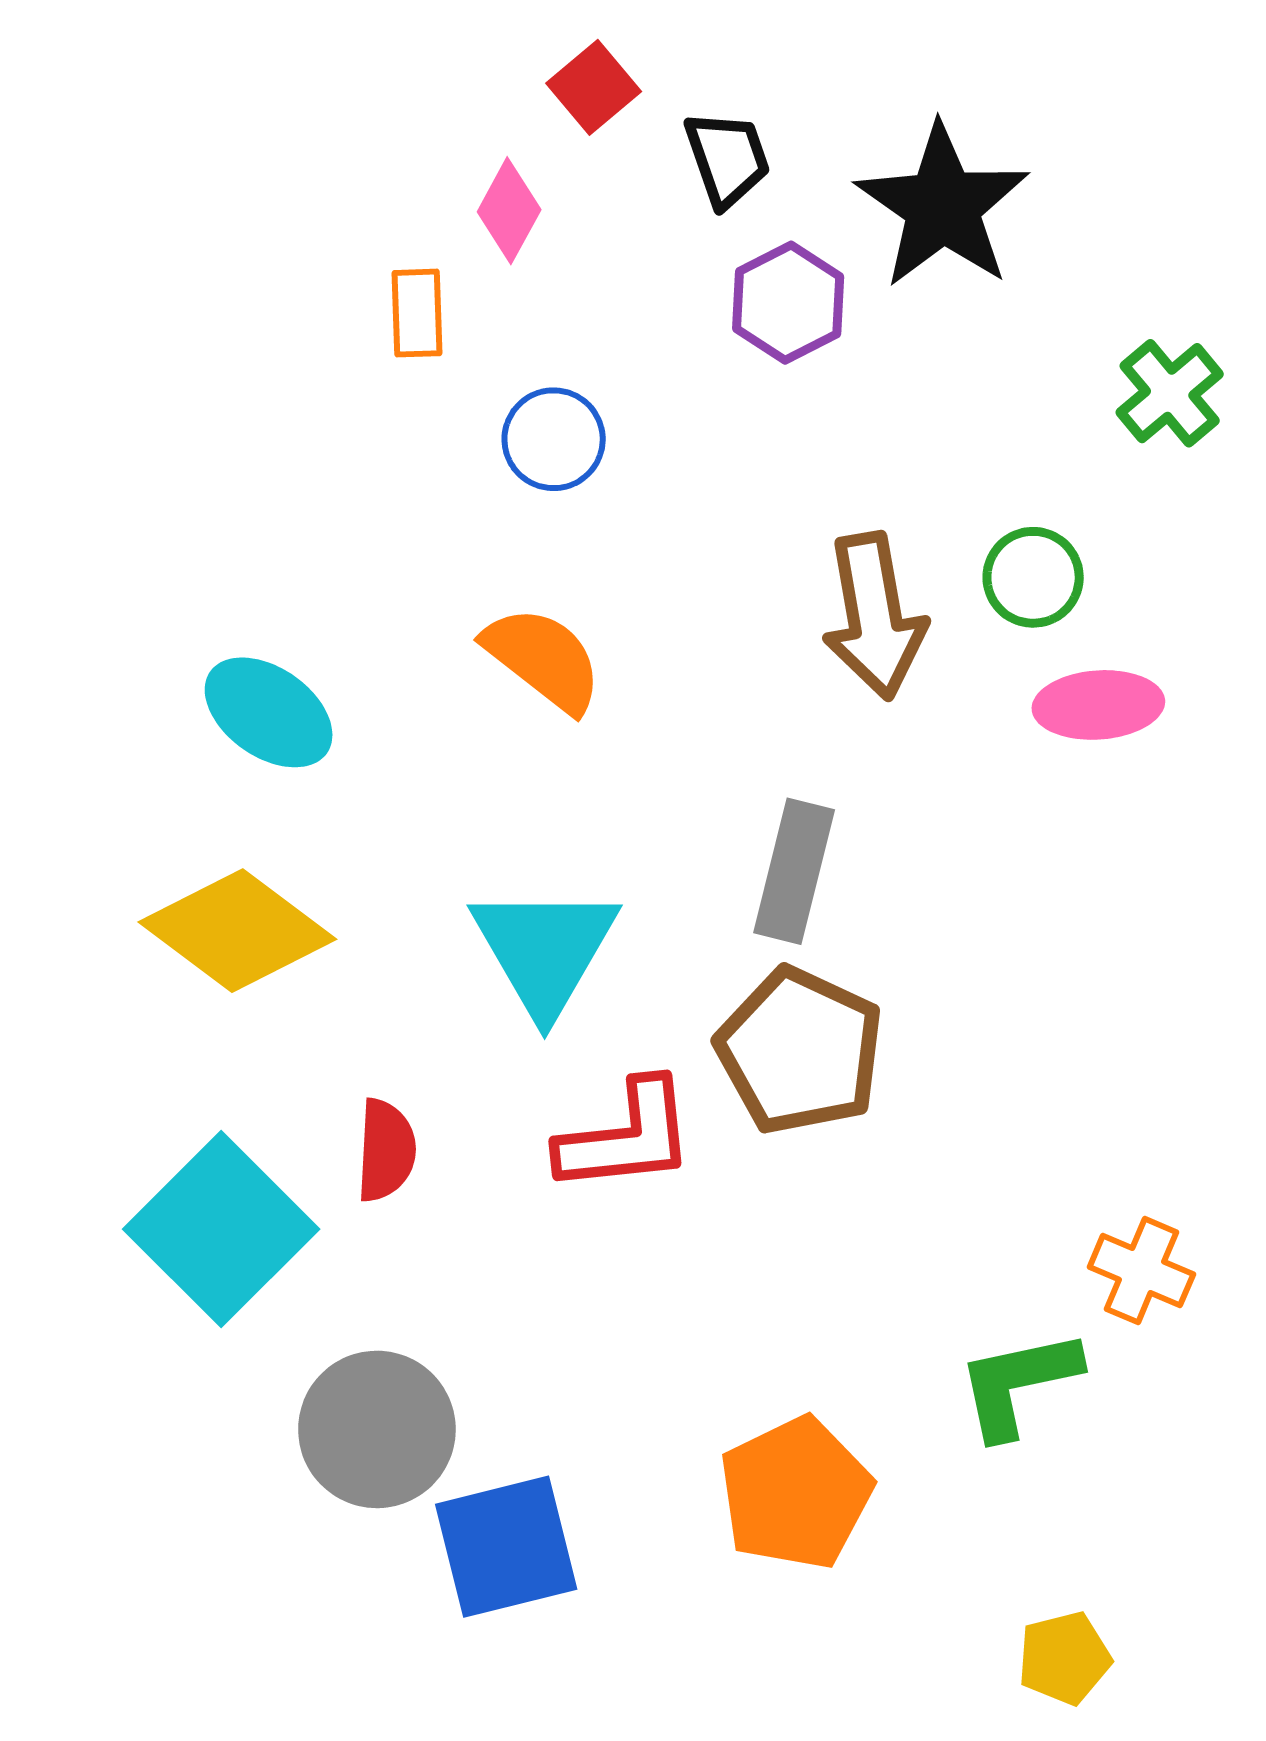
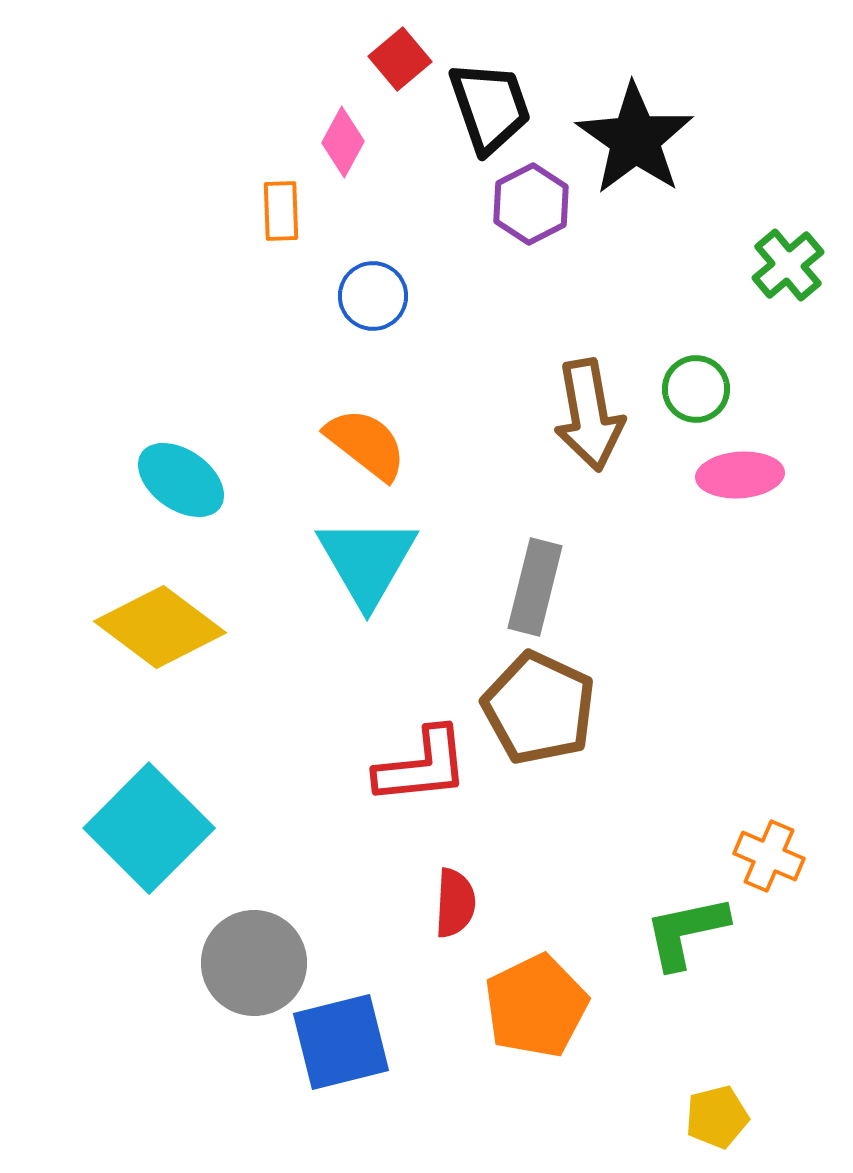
black trapezoid: (727, 159) -> (490, 107), size x1.4
cyan triangle: (545, 950) -> (367, 561), moved
red semicircle: (386, 1150) -> (455, 903), moved

